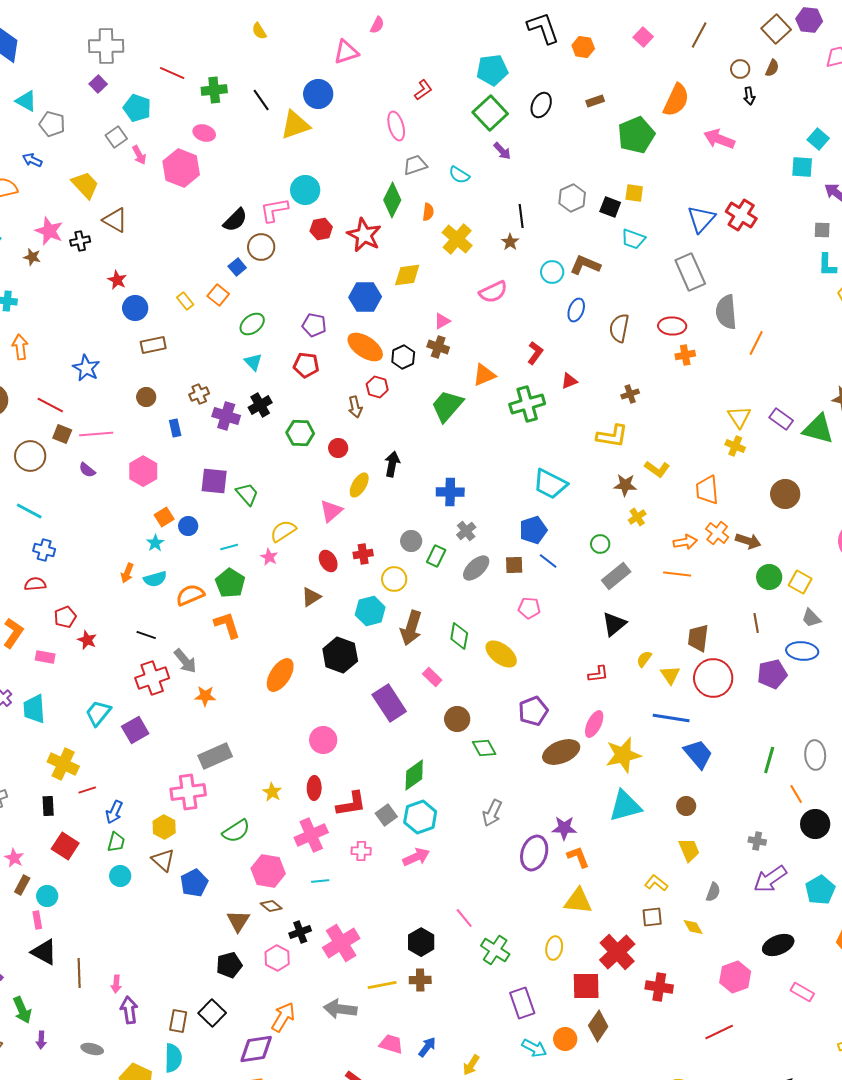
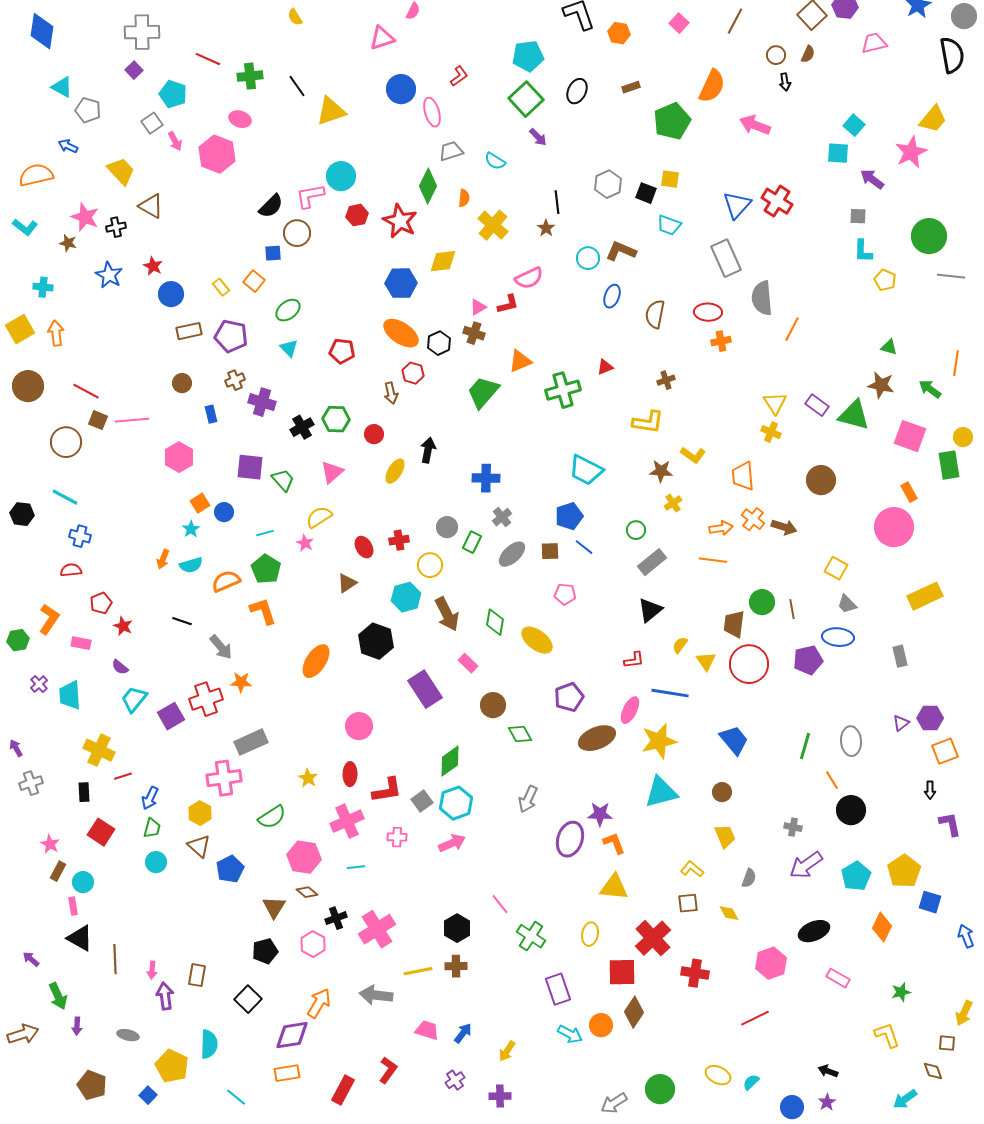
blue circle: (318, 94) -> (401, 89), moved
blue square: (237, 267) -> (273, 253), turned 36
purple pentagon: (314, 325) -> (231, 336), moved, size x1.4
red L-shape: (535, 353) -> (508, 304), moved, turned 40
blue star: (86, 368) -> (109, 275), moved
black cross: (260, 405) -> (302, 427), moved
purple semicircle: (87, 470) -> (120, 667), moved
pink triangle: (331, 511) -> (332, 472), moved
green circle: (769, 577) -> (762, 602), moved
brown arrow: (411, 628) -> (447, 614), turned -44
red cross: (152, 678) -> (206, 699), moved
blue line: (671, 718) -> (670, 693), moved
brown rectangle: (178, 1021) -> (197, 975), moved

